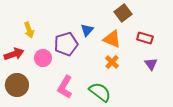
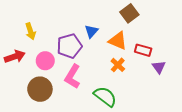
red rectangle: (145, 38) -> (143, 50), moved
brown circle: (17, 85) -> (40, 89), moved
pink L-shape: (65, 87) -> (73, 77), moved

